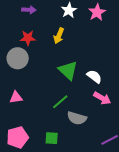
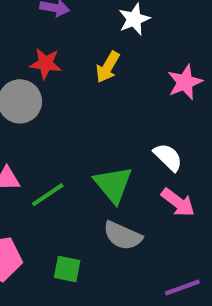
pink star: (97, 12) -> (185, 82), moved
green triangle: (68, 70) -> (113, 184), moved
green line: (60, 102) -> (48, 195), moved

